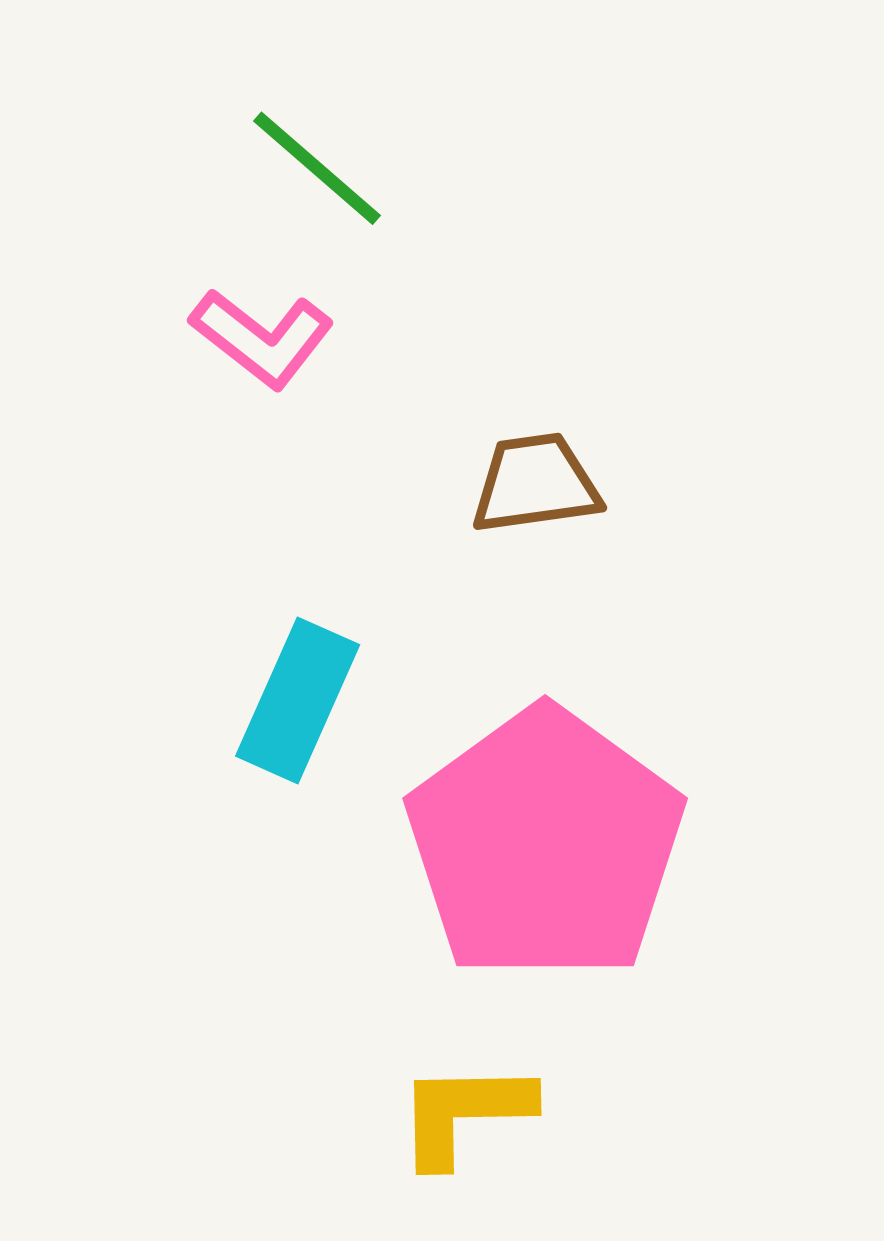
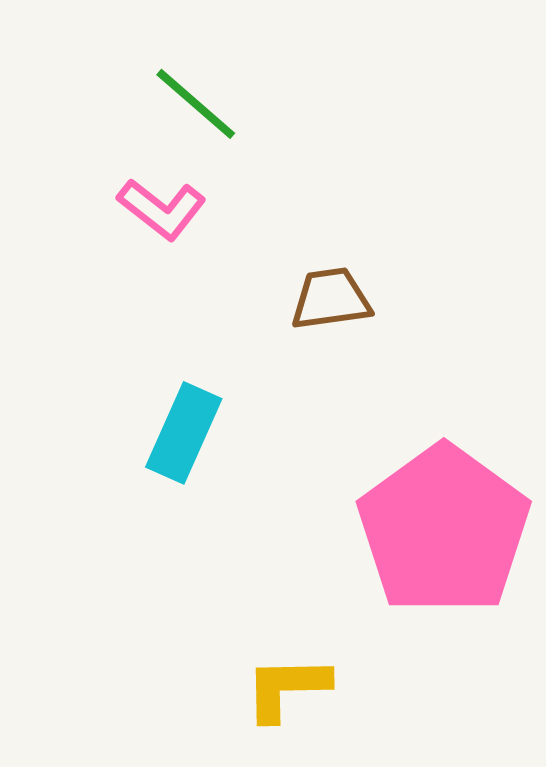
pink pentagon: (545, 844) -> (444, 530), moved

